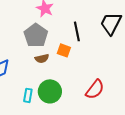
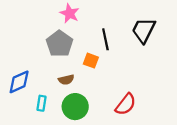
brown semicircle: (42, 58) -> (66, 80), moved
cyan rectangle: (28, 95) -> (42, 103), moved

